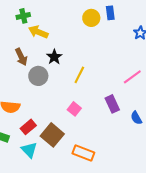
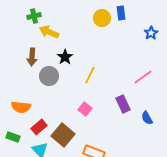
brown arrow: (21, 57) -> (32, 57), turned 30

